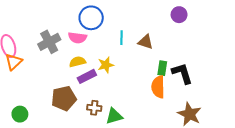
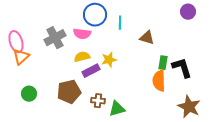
purple circle: (179, 15) -> (188, 12), moved
cyan line: (121, 38) -> (120, 23), moved
green circle: (20, 114) -> (29, 94), moved

